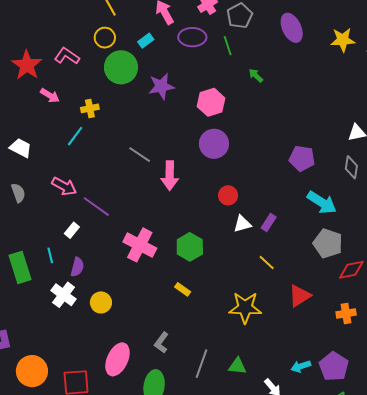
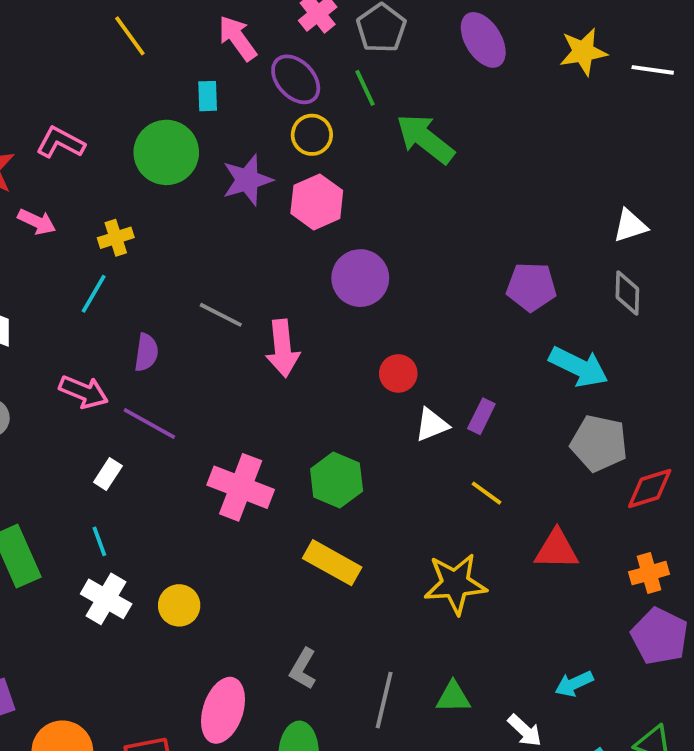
purple ellipse: (192, 37) -> (296, 79), turned 52
yellow circle: (105, 38) -> (312, 135), moved
cyan rectangle: (146, 41) -> (208, 96), turned -49
green arrow: (256, 76) -> (425, 139), size x2.0
pink hexagon: (211, 102) -> (317, 202), moved
cyan line: (50, 255) -> (99, 541), moved
purple semicircle: (77, 267) -> (146, 352), moved
yellow rectangle: (183, 289) -> (332, 563), size x1.8
red triangle: (300, 296) -> (557, 550), turned 40
purple pentagon: (334, 367) -> (660, 636), moved

